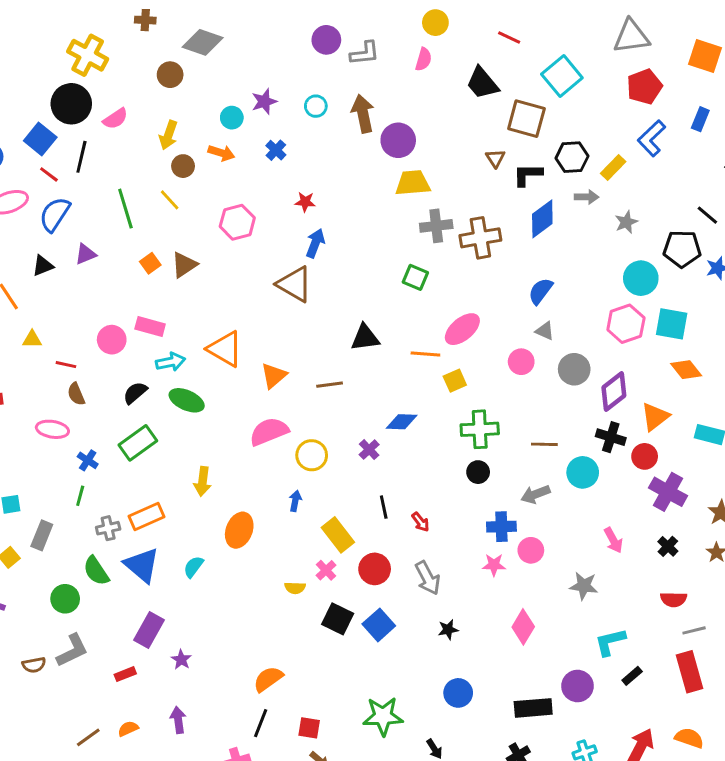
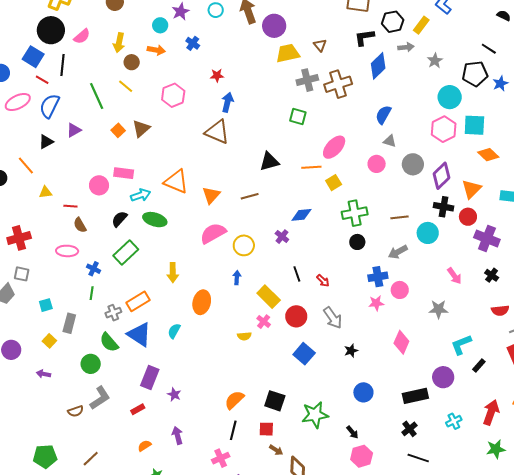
brown triangle: (495, 158) -> (320, 45), moved
black square: (338, 619) -> (275, 401), moved
brown line: (88, 737) -> (91, 459), moved

